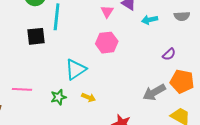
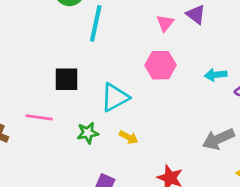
cyan arrow: (150, 20) -> (216, 75), moved
black square: (36, 36) -> (67, 79), moved

